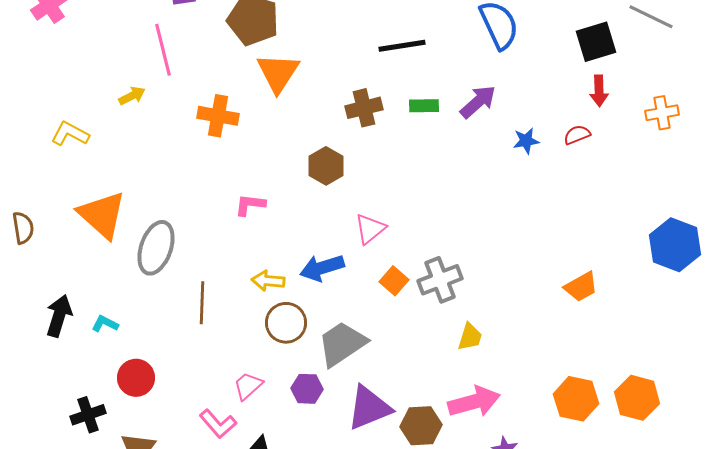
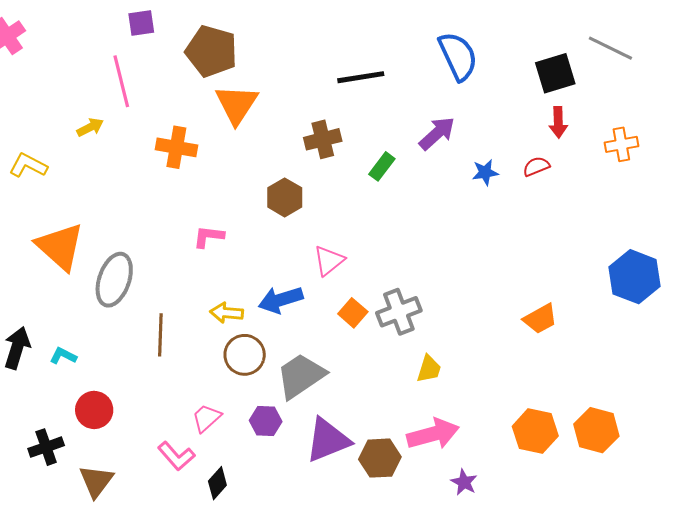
green rectangle: (424, 106) -> (382, 166), moved, turned -52

